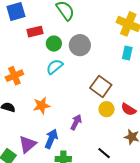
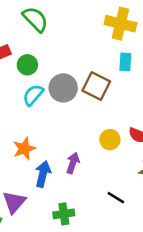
gray circle: (80, 45) -> (63, 88), moved
brown square: (101, 86) -> (96, 86), moved
blue arrow: (51, 139) -> (43, 174), moved

